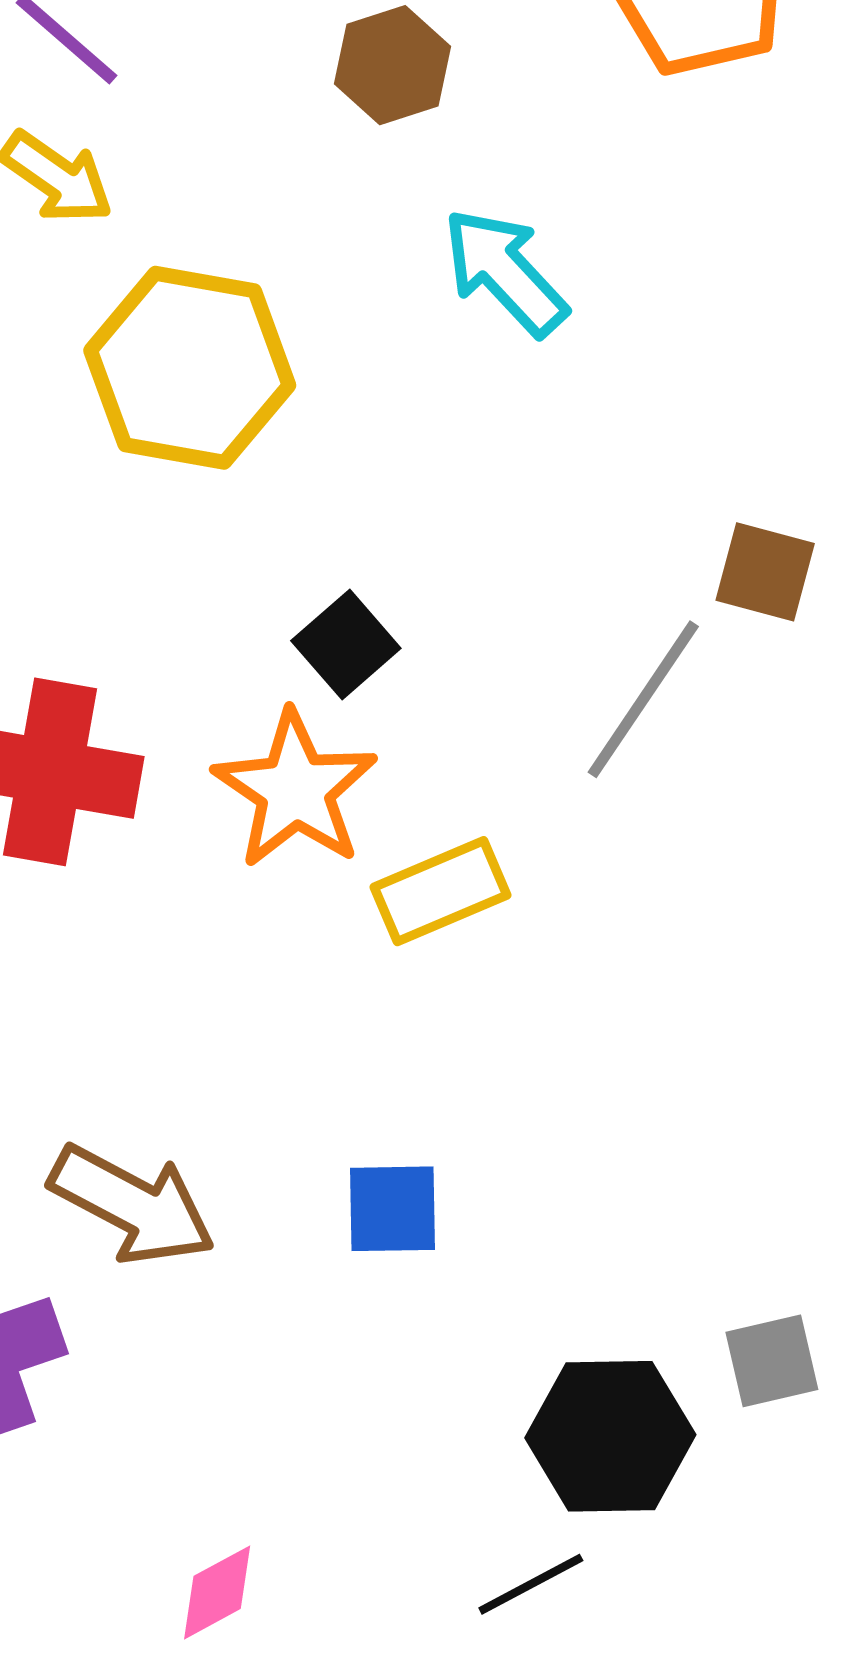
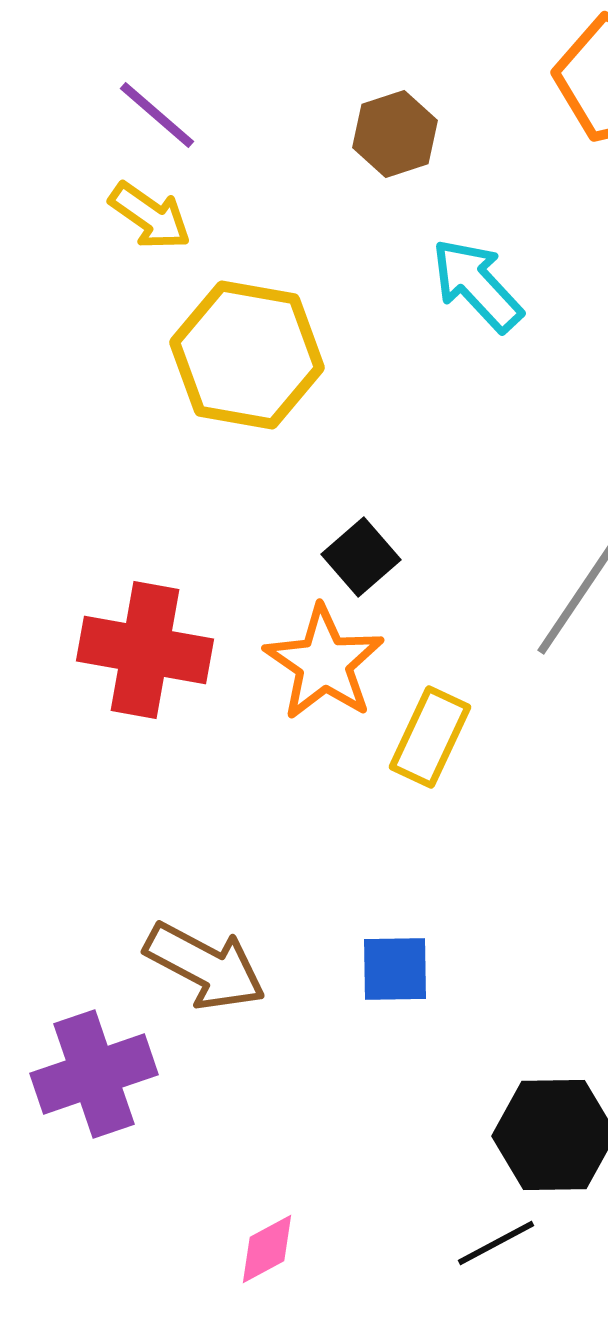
yellow rectangle: (440, 891) -> (430, 737), turned -42

